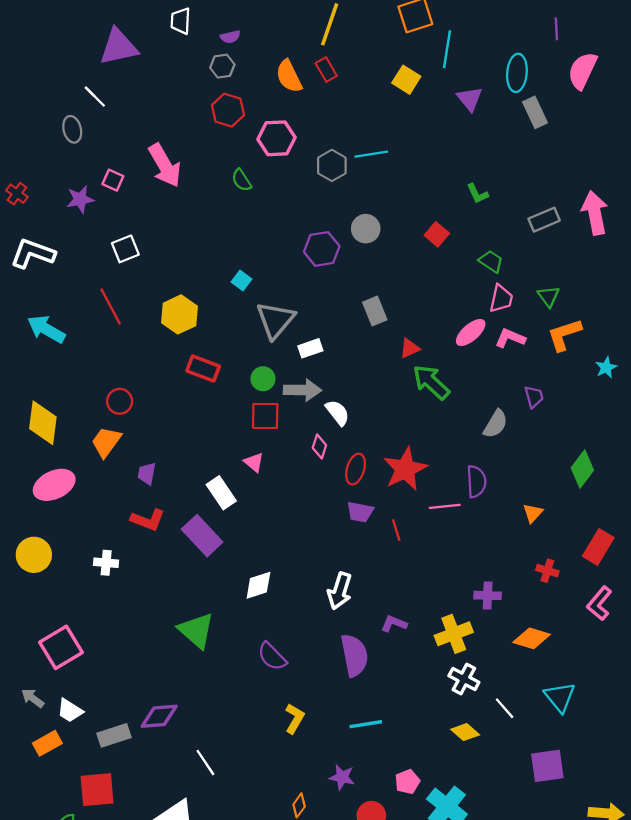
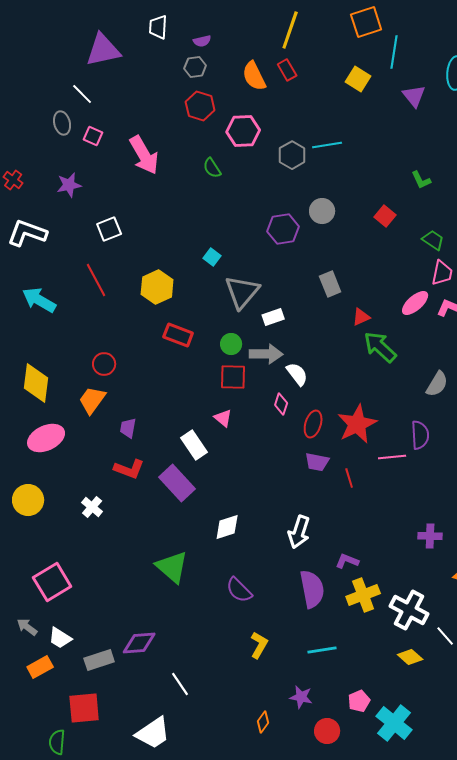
pink square: (113, 180) -> (93, 136), moved
white cross: (106, 563) -> (92, 507), turned 35
yellow cross: (454, 634) -> (363, 595), moved
white cross: (464, 679) -> (409, 610), size x1.4

